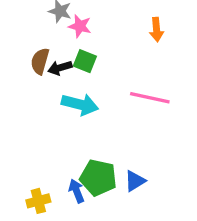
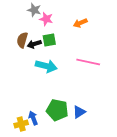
orange arrow: (156, 29) -> (80, 23), moved, turned 72
green square: (85, 61) -> (49, 40), turned -32
blue arrow: (77, 191) -> (33, 118), moved

